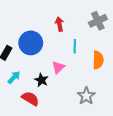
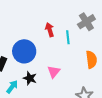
cyan line: (75, 46) -> (68, 37), moved
black star: (41, 80) -> (30, 78), moved

